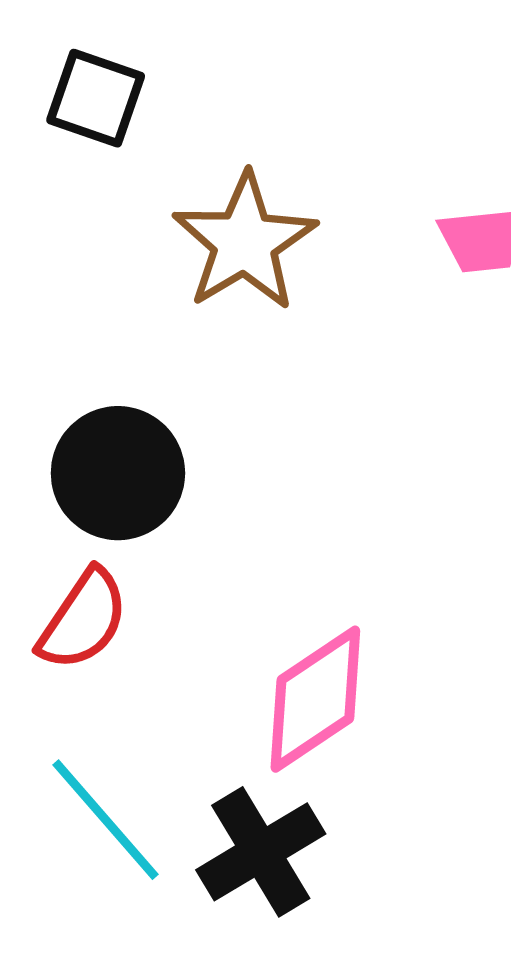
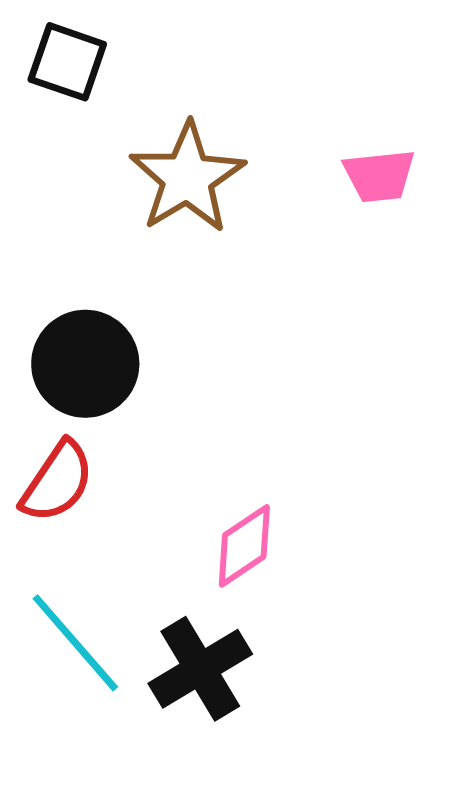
pink diamond: (315, 699) -> (244, 546), size x0.7

